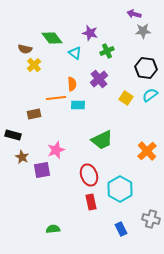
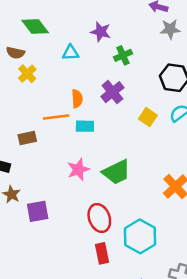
green diamond: (52, 38) -> (35, 27), moved
cyan triangle: (75, 53) -> (71, 53), moved, turned -40
pink star: (56, 150) -> (78, 169), moved

